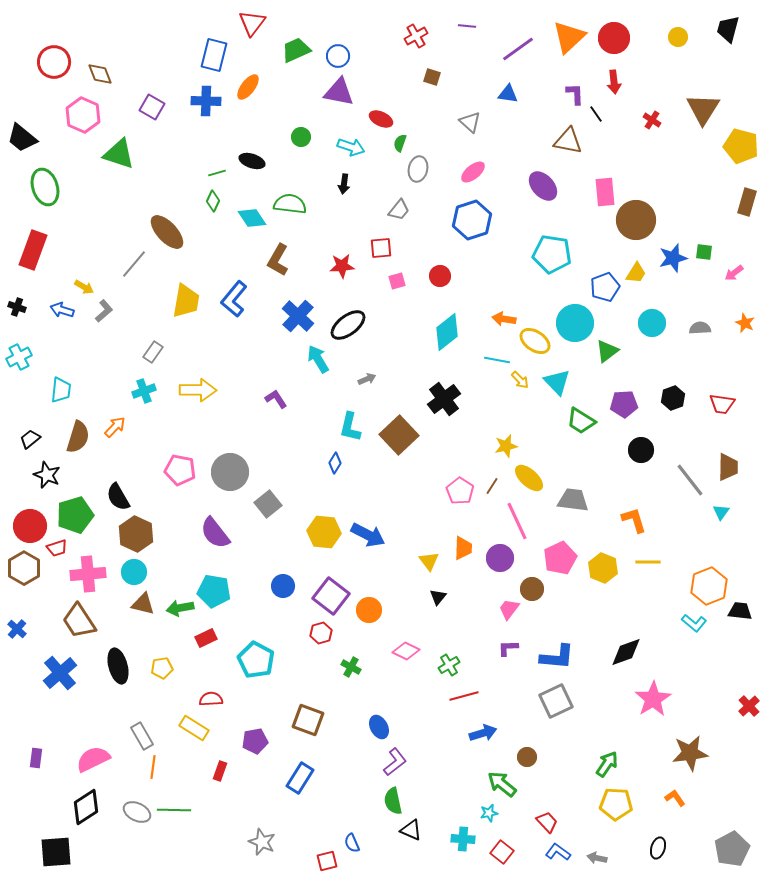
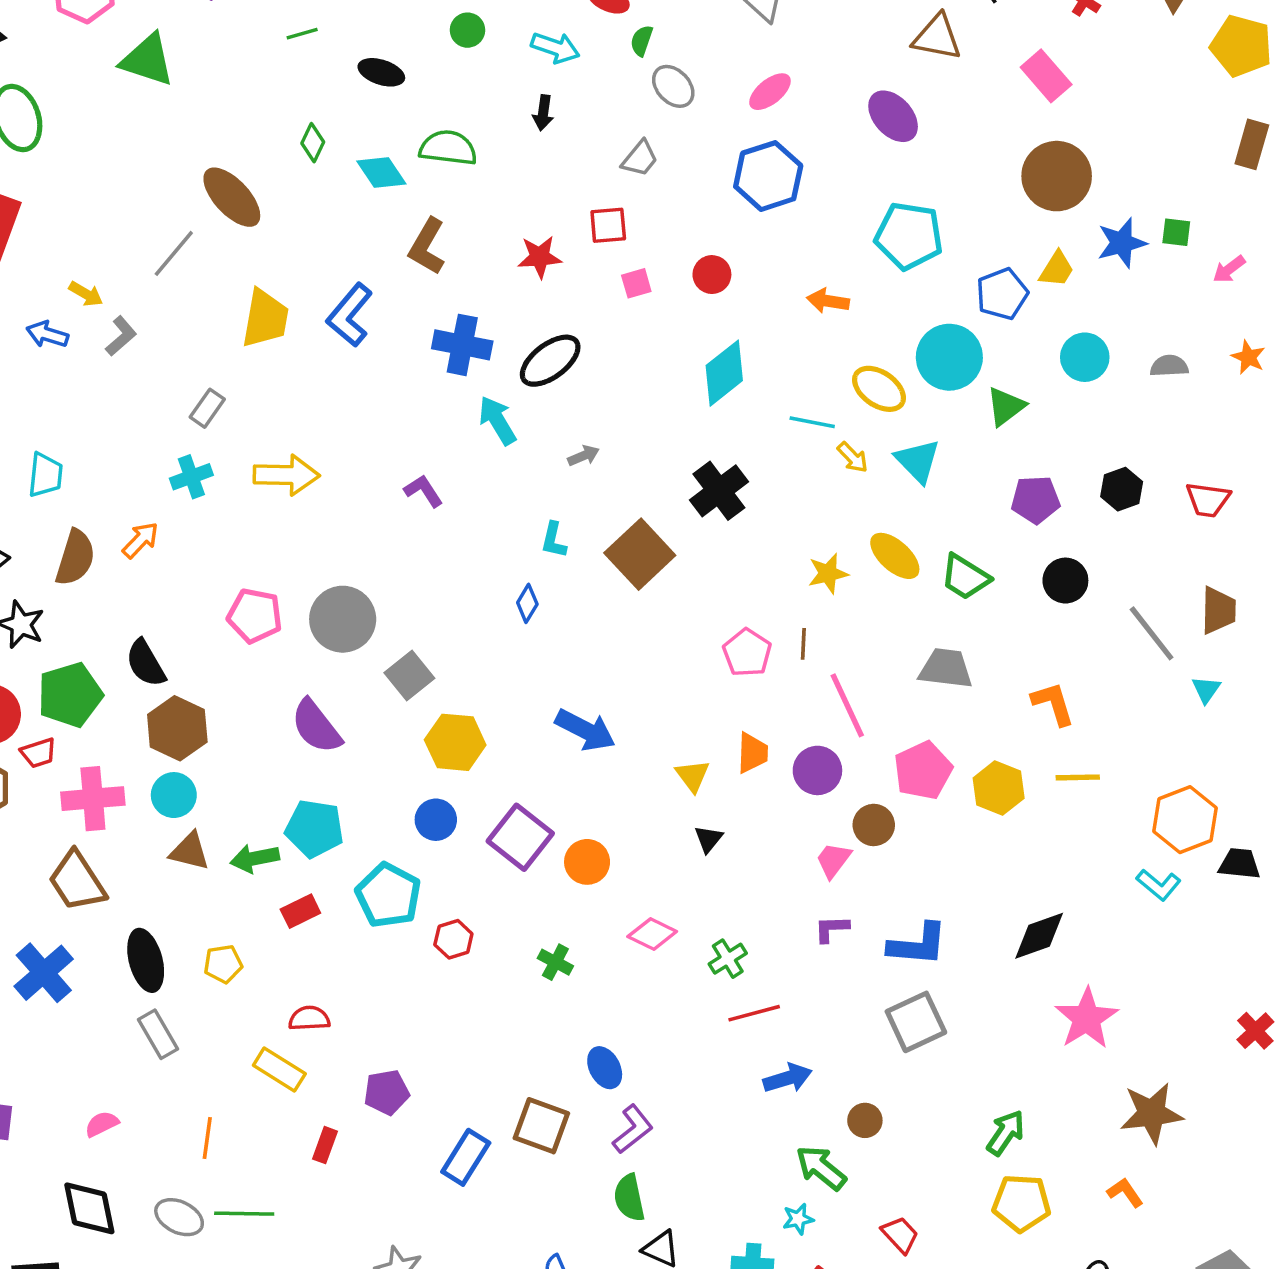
gray ellipse: (418, 169) -> (673, 86), turned -55
green line: (217, 173) -> (302, 34), moved
pink rectangle: (605, 192) -> (1046, 76), moved, turned -36
blue cross: (298, 316) -> (462, 345), turned -32
orange arrow: (504, 319) -> (828, 301), moved
green trapezoid: (581, 421) -> (965, 577), moved
cyan L-shape: (350, 427) -> (554, 540), size x0.7
yellow ellipse: (529, 478) -> (895, 556), moved
brown line: (492, 486) -> (803, 644), turned -30
yellow hexagon: (324, 532) -> (455, 742), moved
red hexagon: (321, 633) -> (453, 939), moved
cyan pentagon: (256, 660) -> (388, 895), moved
brown square: (308, 720) -> (541, 1126), moved
gray rectangle: (142, 736) -> (158, 1034), moved
pink semicircle: (93, 759) -> (102, 1124), size x0.6
black diamond: (86, 807) -> (89, 1208), turned -69

